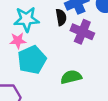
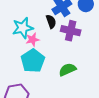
pink star: (18, 41) -> (33, 40), moved

